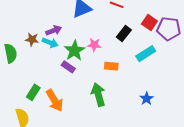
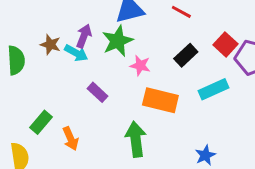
purple arrow: (54, 30) -> (84, 36), turned -56
green star: (75, 51) -> (118, 41), moved
orange rectangle: (111, 66) -> (160, 100), size x1.6
orange arrow: (55, 100) -> (71, 139), size x0.7

